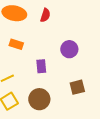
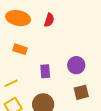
purple circle: (69, 49) -> (76, 65), moved

